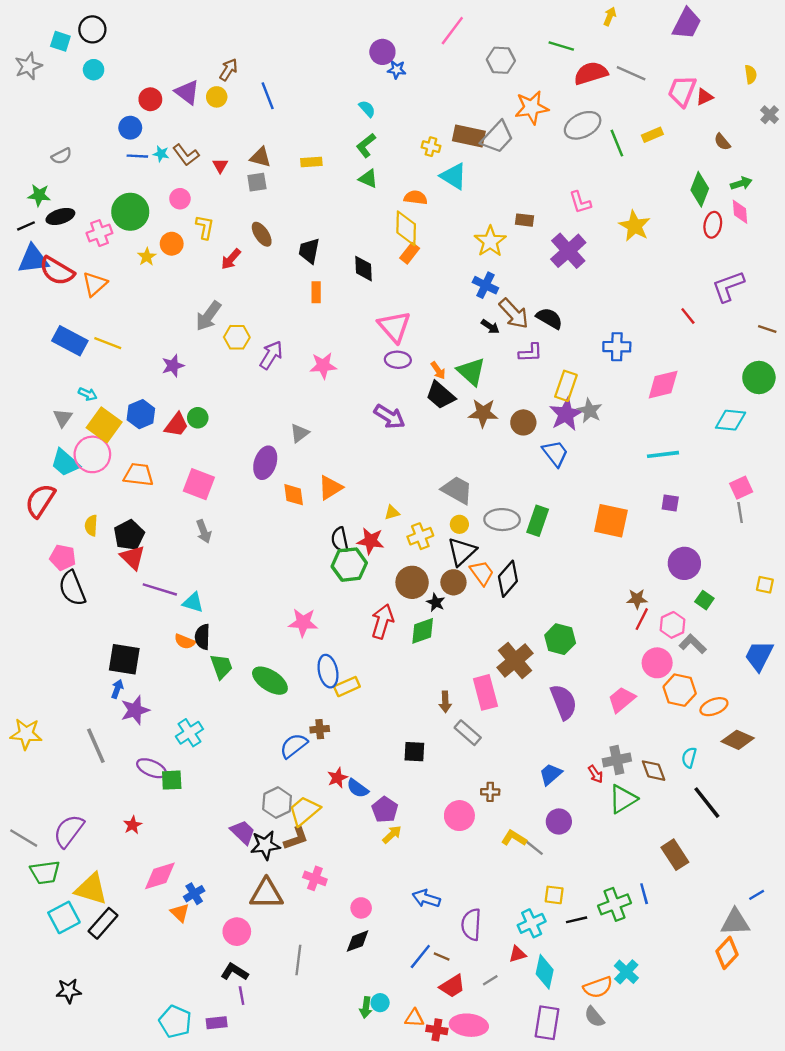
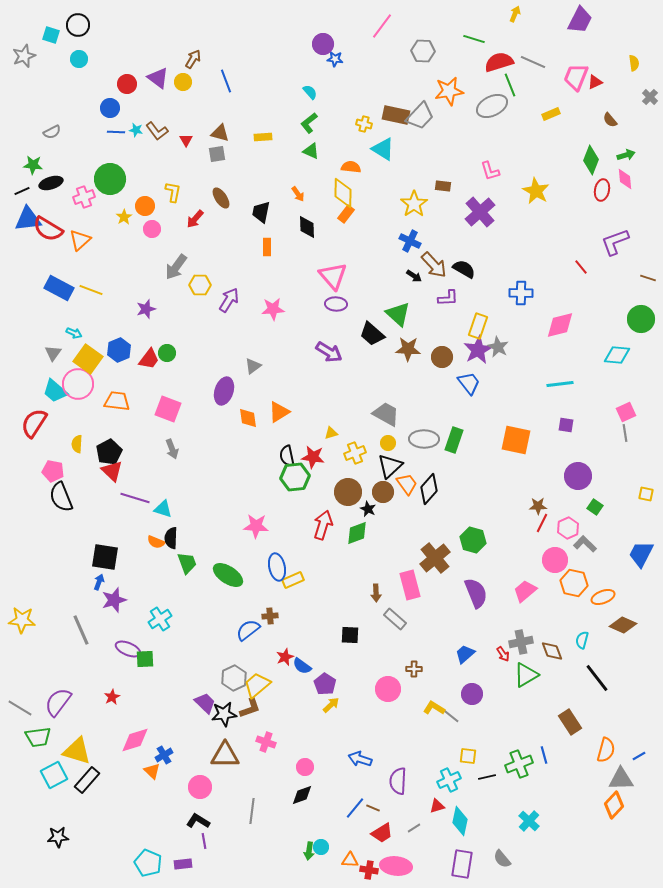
green line: (617, 143) -> (510, 85), moved
pink circle: (180, 199) -> (152, 229), moved
orange arrow: (438, 370) -> (298, 194), moved
orange semicircle: (598, 987) -> (606, 750), moved, turned -55

